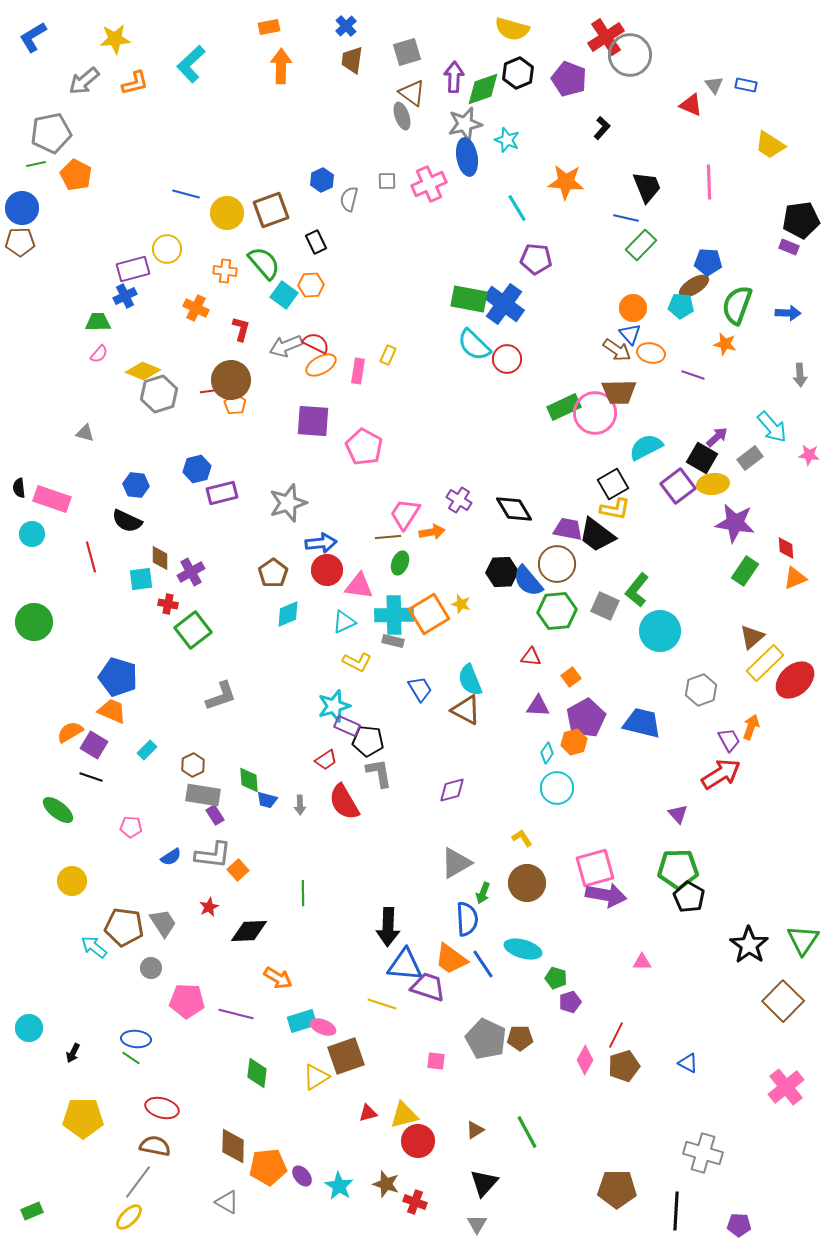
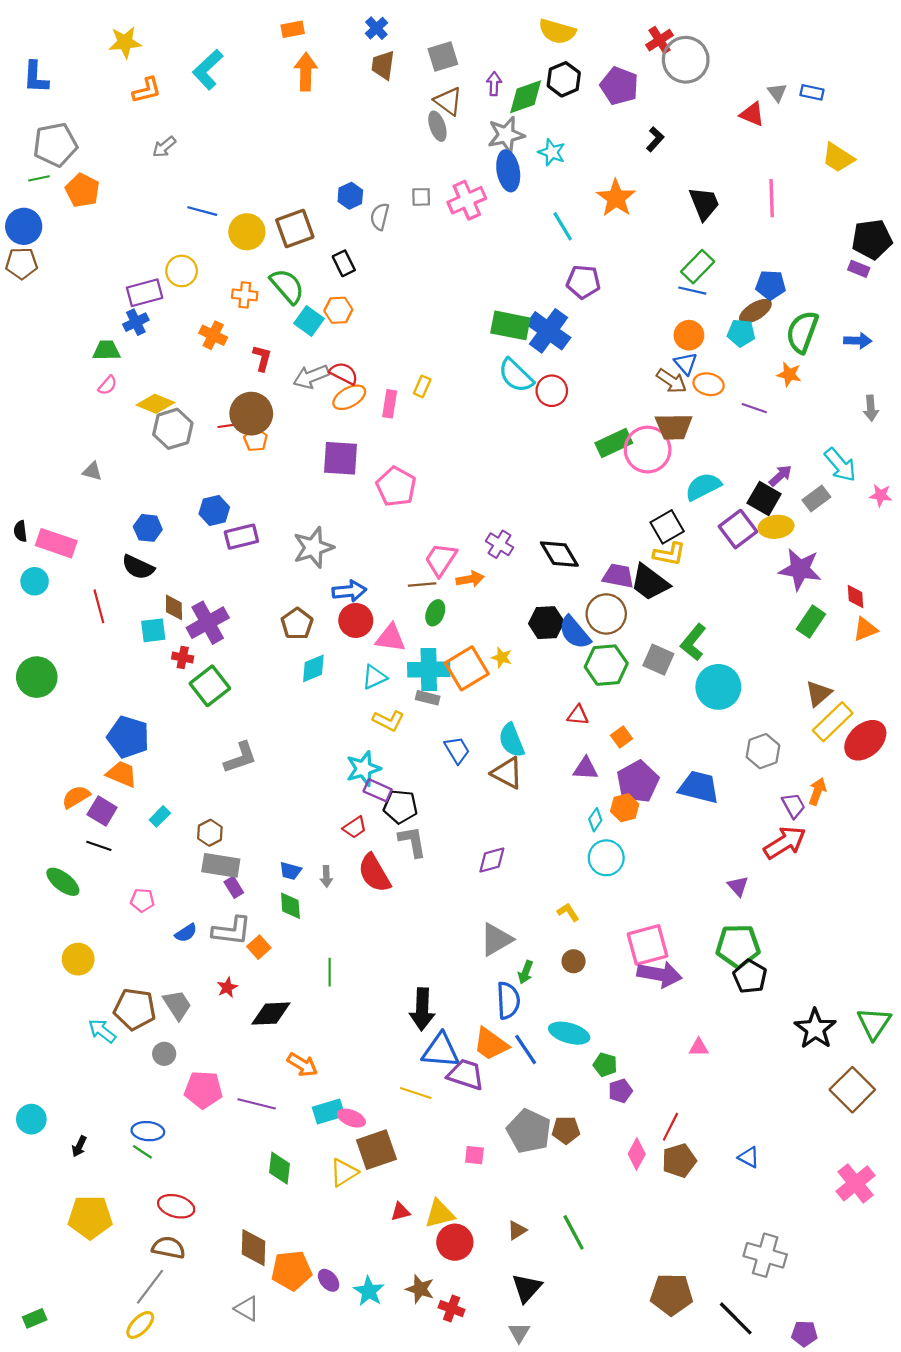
blue L-shape: (33, 37) -> (36, 77), moved, turned -56
red cross: (606, 37) -> (660, 40), size x0.7
purple arrow: (454, 77) -> (494, 84), size x0.7
gray arrow: (84, 81) -> (164, 147), moved, size x0.7
orange star: (566, 182) -> (616, 198), turned 30
blue line: (626, 218) -> (692, 291), moved
purple cross: (191, 572) -> (208, 623), size x1.4
green diamond: (249, 780) -> (290, 906), moved
brown circle: (527, 883) -> (574, 961), size x0.6
black line: (676, 1211) -> (736, 1318), turned -48

